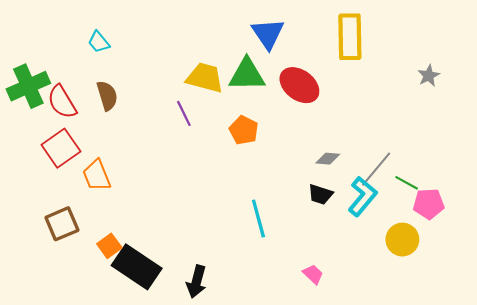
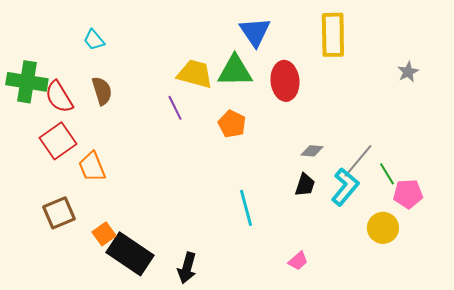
red ellipse: (299, 85) -> (285, 81), turned 48
green cross: (28, 86) -> (27, 82), turned 33
green line: (407, 183) -> (387, 174), turned 30
black trapezoid: (320, 194) -> (305, 185), turned -90
pink trapezoid: (313, 274) -> (298, 261), turned 95

